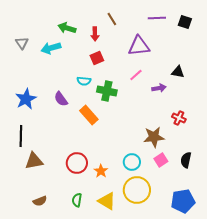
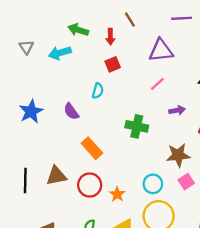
cyan semicircle: (84, 81) -> (98, 91), turned -80
purple arrow: (159, 88) -> (177, 110), moved
green cross: (107, 91) -> (137, 126), moved
orange rectangle: (89, 115) -> (92, 148), moved
black line: (21, 136) -> (25, 180), moved
brown triangle: (34, 161) -> (56, 176), moved

